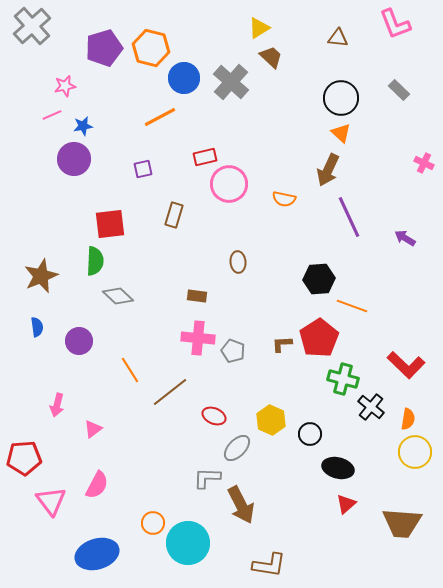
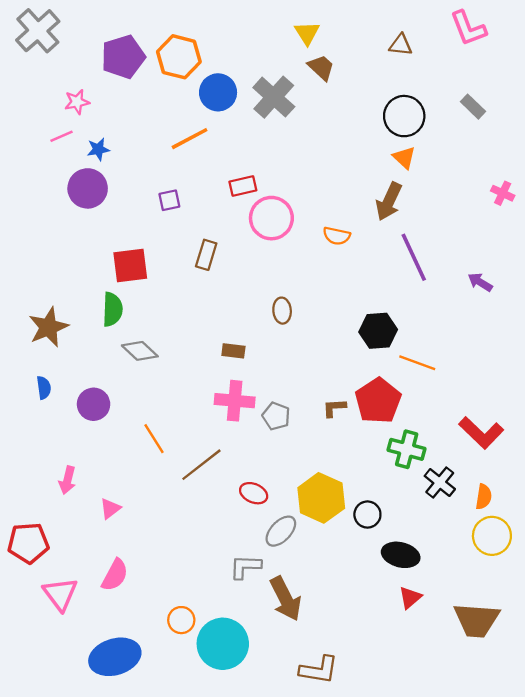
yellow triangle: (259, 28) -> (307, 33), turned -30
yellow hexagon: (271, 420) -> (321, 498), size x1.4

